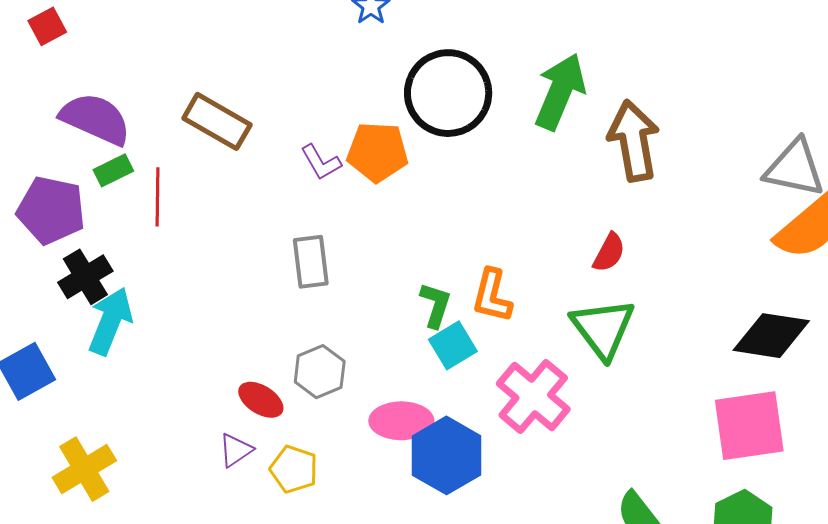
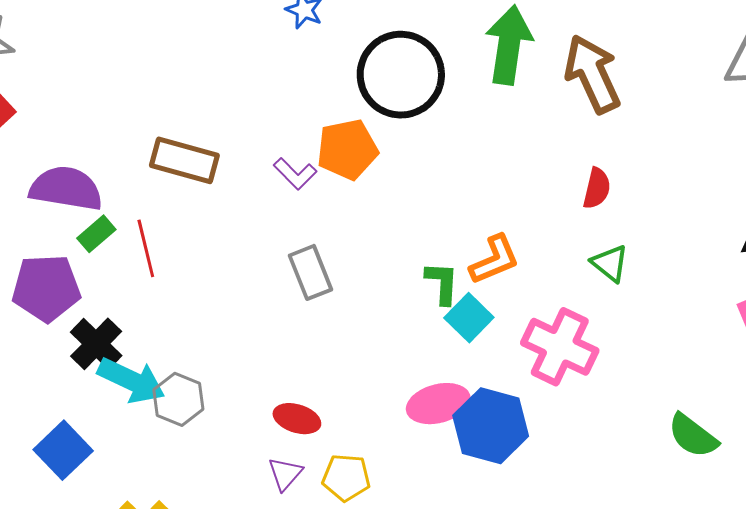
orange L-shape: (492, 296) -> (494, 260), turned -112
cyan arrow: (110, 321) -> (131, 380), turned 108
green triangle: (603, 328) -> (610, 263), size x0.6
gray hexagon: (320, 372) -> (178, 399), moved

